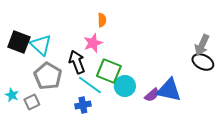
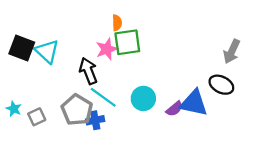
black ellipse: (203, 62) -> (221, 85), moved
green square: (109, 71) -> (127, 42), moved, turned -30
gray pentagon: (48, 76) -> (77, 110), moved

